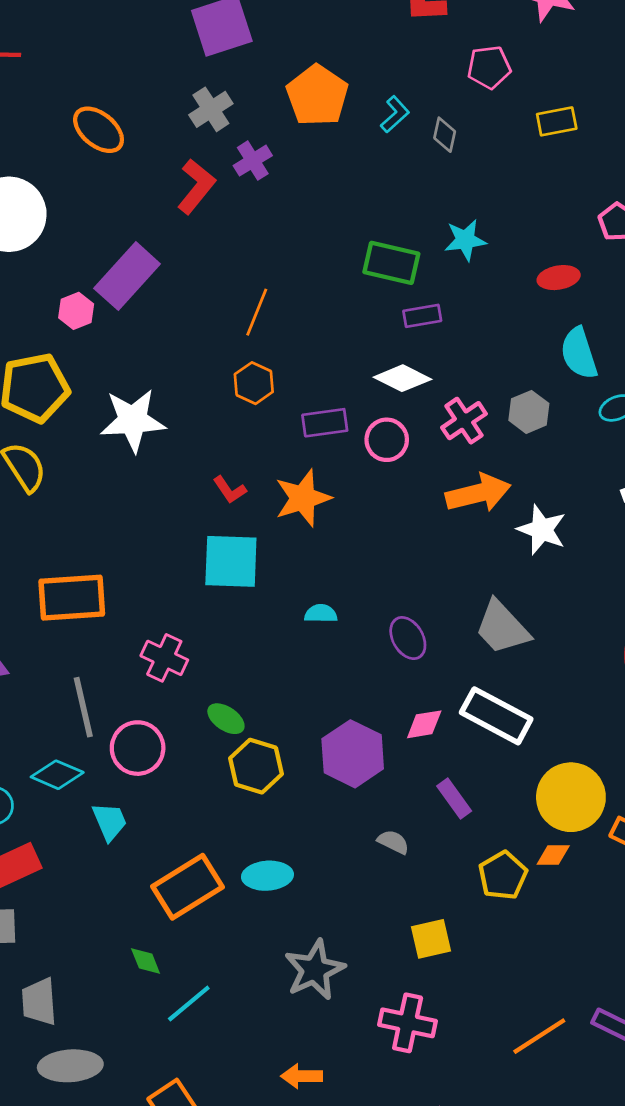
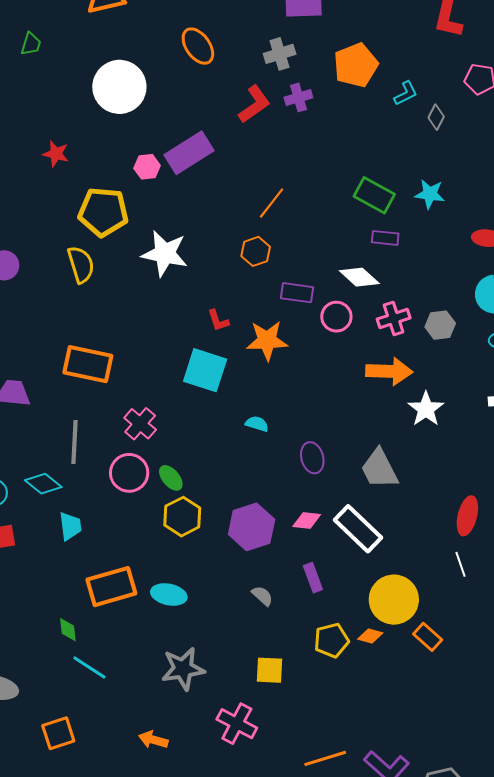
pink circle: (138, 748) -> (129, 473), moved
cyan line: (189, 1004) -> (89, 667), turned 57

